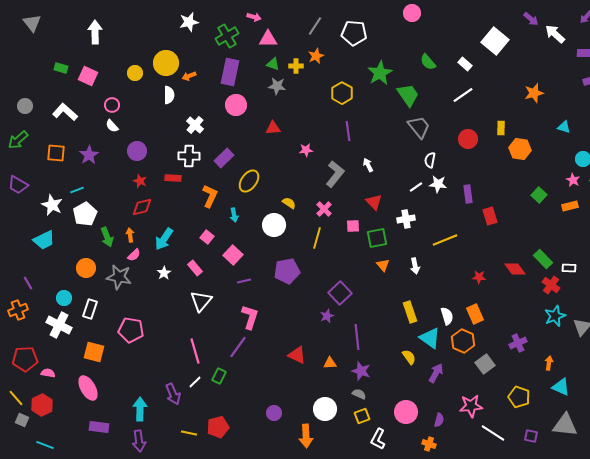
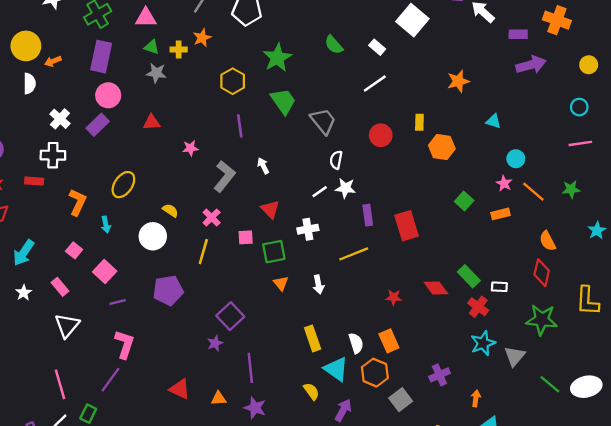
green trapezoid: (408, 95) -> (283, 101), moved
purple rectangle: (224, 158) -> (98, 125), moved
purple rectangle: (468, 194) -> (368, 215), moved
red rectangle: (490, 216) -> (407, 226), size x1.4

